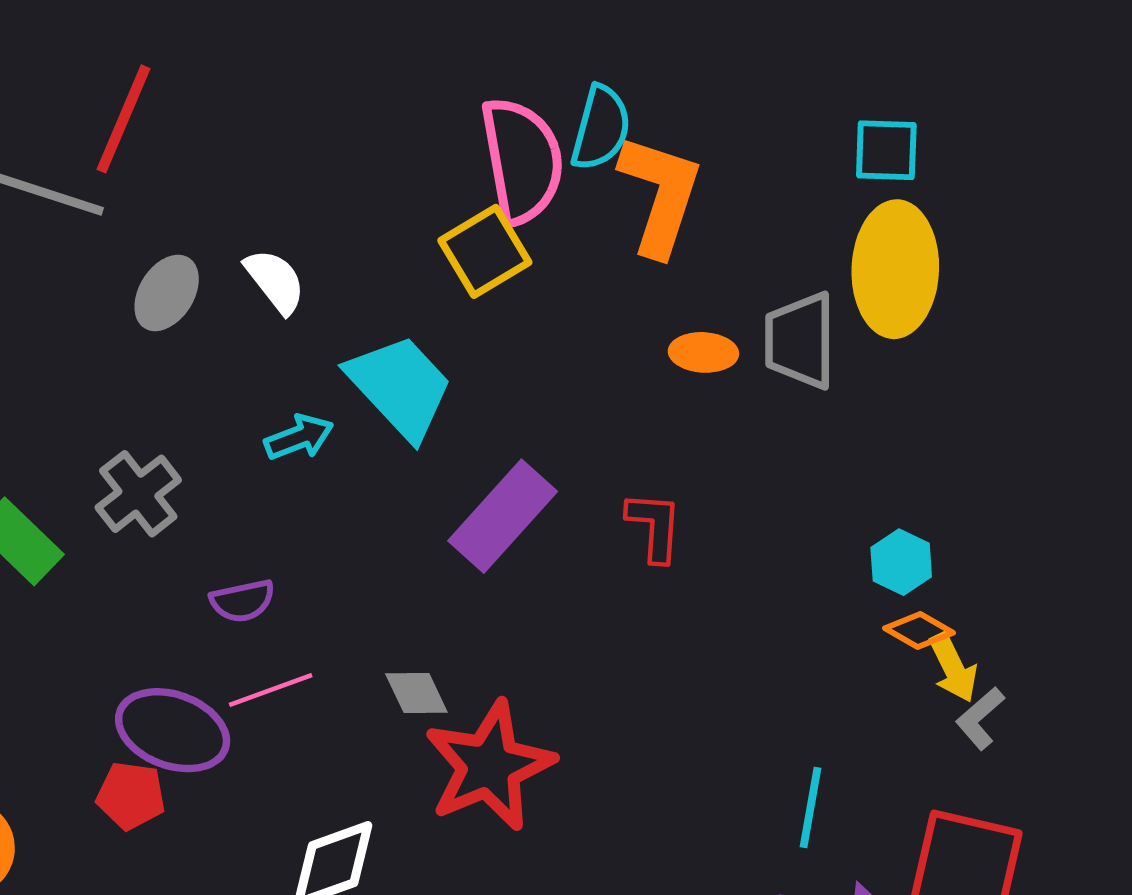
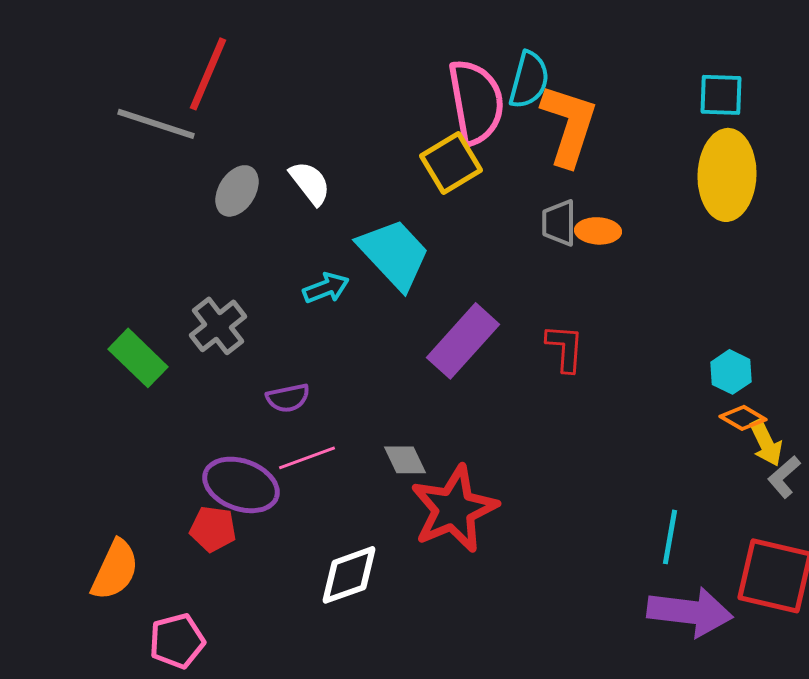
gray trapezoid: (800, 341) -> (559, 223), moved, size x0.7

